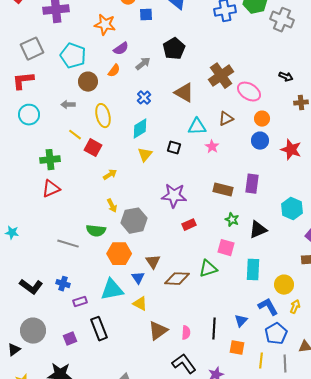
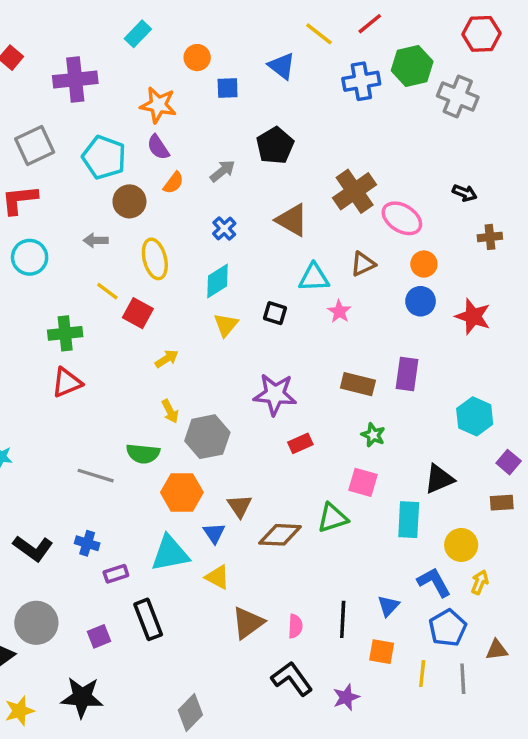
purple semicircle: (121, 49) -> (158, 147), moved, turned 91
black triangle: (258, 230) -> (439, 479), moved

